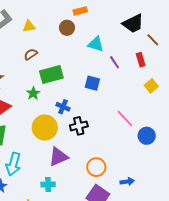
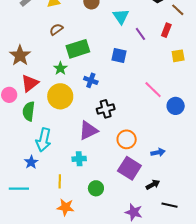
cyan triangle: (96, 44) -> (121, 16), turned 42
red rectangle: (141, 60) -> (166, 30), turned 40
yellow square: (151, 86) -> (178, 56), turned 32
black cross: (79, 126) -> (106, 109), moved
yellow circle: (45, 127) -> (60, 96), moved

